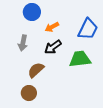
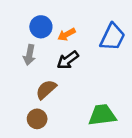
blue circle: (32, 12) -> (41, 27), moved
green trapezoid: (80, 59) -> (102, 115), moved

